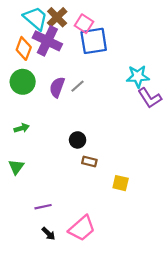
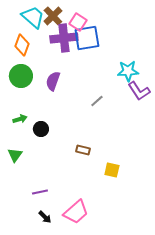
purple cross: (47, 41) -> (64, 38), moved, turned -32
gray line: (78, 86) -> (97, 101), moved
black circle: (78, 140) -> (41, 129), moved

